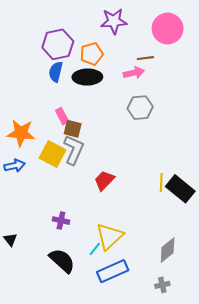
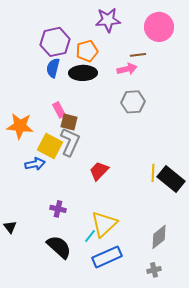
blue arrow: (15, 166) -> (35, 164), moved

